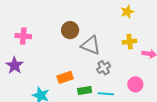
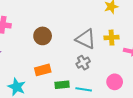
brown circle: (70, 30) -> (43, 36), moved
gray triangle: (91, 45) -> (86, 39), moved

